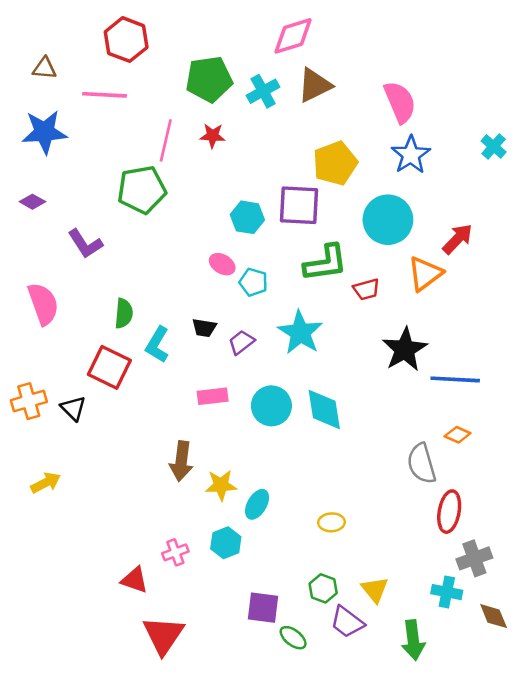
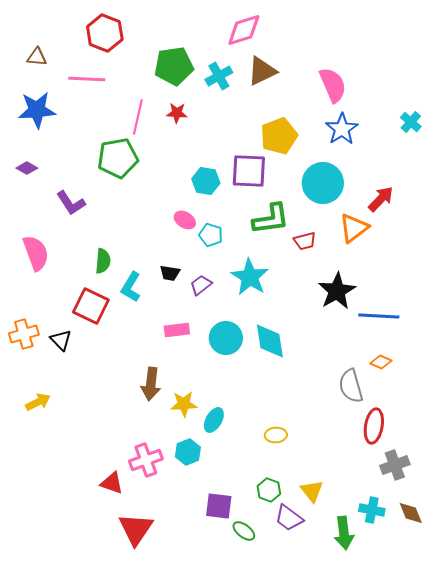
pink cross: (175, 552) -> (146, 460), size x1.5
cyan cross: (447, 592) -> (372, 510), moved

